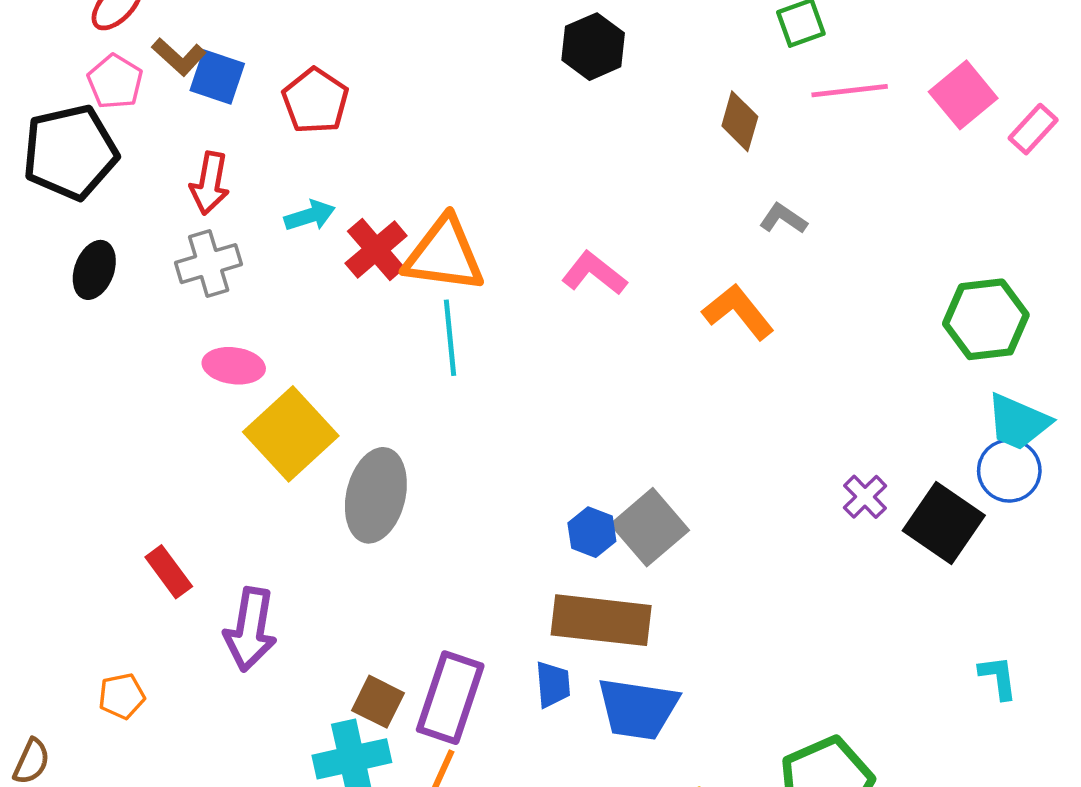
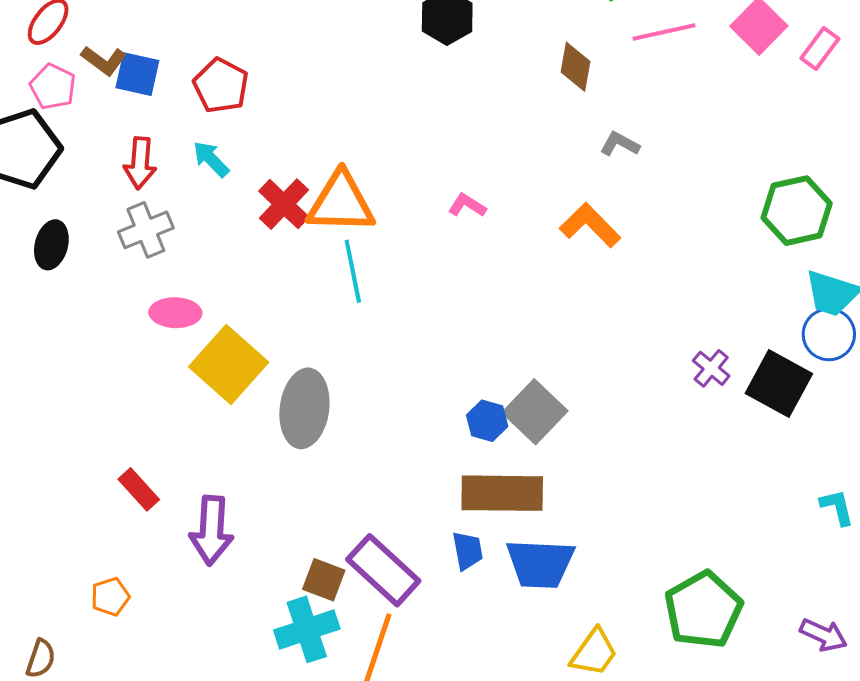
cyan arrow: (310, 216) -> (211, 159), moved, turned -111
pink L-shape: (594, 273) -> (467, 205), size x0.7
purple rectangle: (450, 698) -> (383, 570), turned -60

